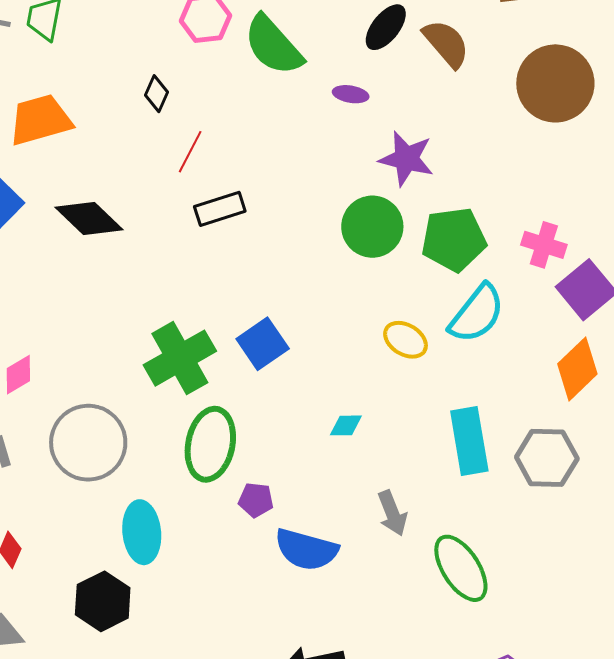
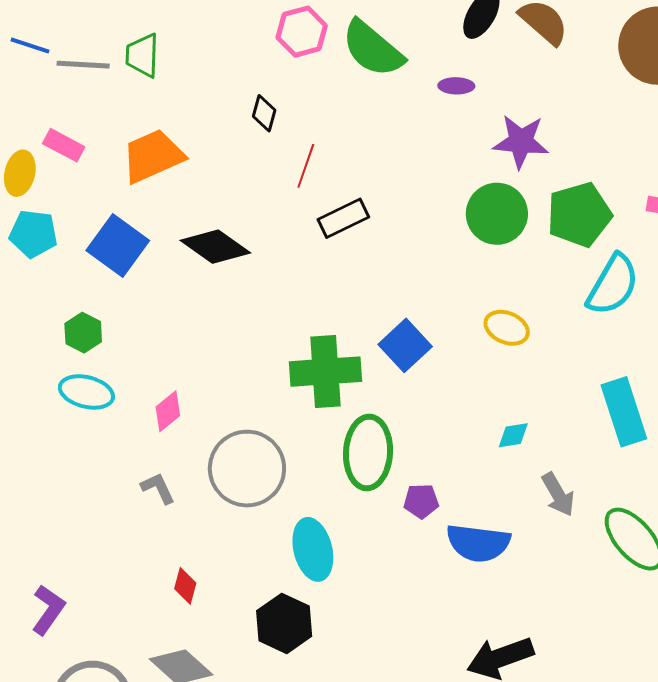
yellow ellipse: (405, 340) -> (507, 328), moved
green cross: (180, 358) -> (325, 372), turned 34
cyan diamond: (346, 425) -> (513, 435), moved

